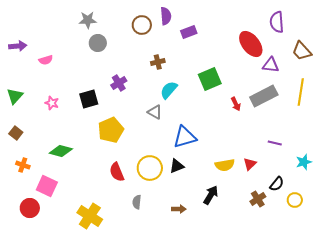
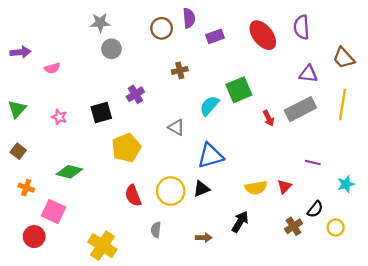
purple semicircle: (277, 22) -> (302, 27), moved
red ellipse: (251, 44) -> (263, 35), moved
cyan semicircle: (169, 90) -> (209, 106), moved

